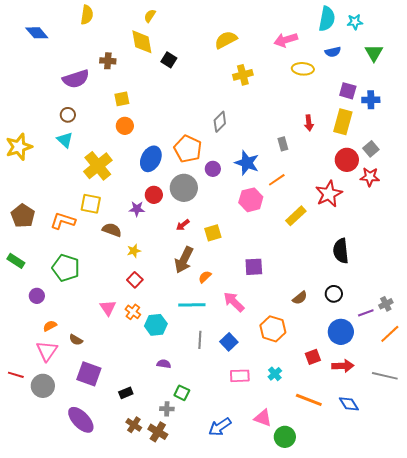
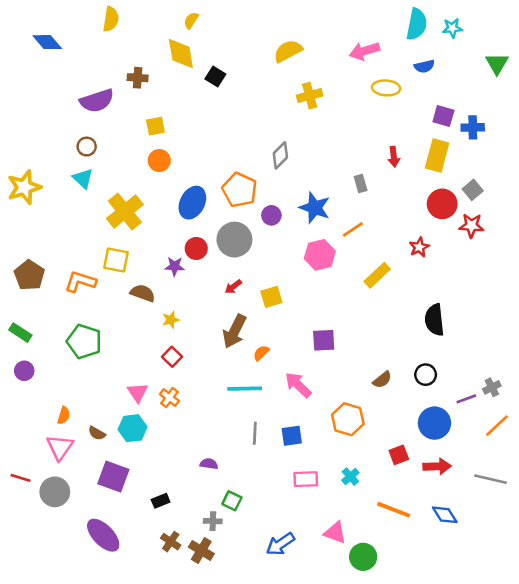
green triangle: (374, 53) -> (497, 64), moved
red star: (329, 194) -> (419, 247), size x0.6
purple circle: (37, 296) -> (24, 371), moved
cyan hexagon: (156, 325) -> (133, 428), moved
orange semicircle: (50, 326) -> (64, 415), turned 136
blue square: (229, 342) -> (292, 436), turned 36

